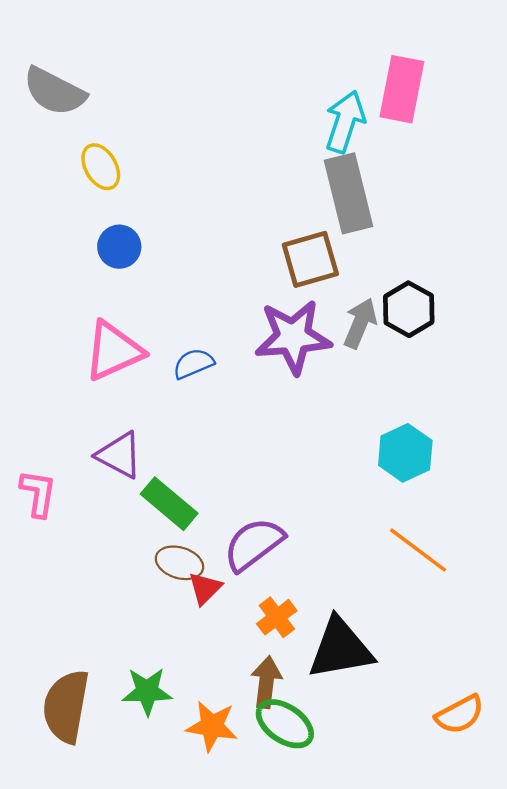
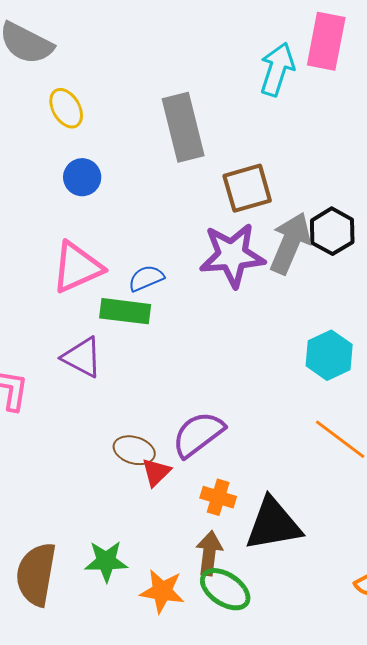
gray rectangle: (349, 193) -> (183, 127), moved
gray arrow: (360, 323) -> (290, 243), size x1.4
green rectangle: (169, 504) -> (125, 311), moved, turned -33
orange cross: (277, 617) -> (218, 497), turned -36

